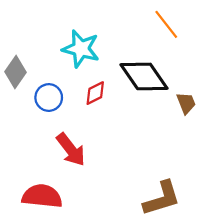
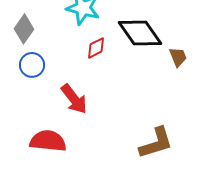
blue circle: (49, 98) -> (32, 65), moved

